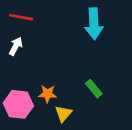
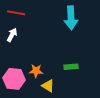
green rectangle: (94, 89) -> (71, 67), turned -56
yellow triangle: (63, 114) -> (48, 86), turned -40

